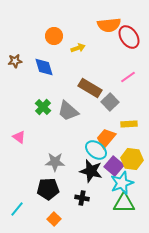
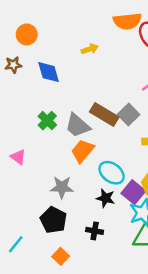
orange circle: (54, 36) -> (27, 34), moved
brown rectangle: (90, 88) -> (104, 115), moved
orange trapezoid: (106, 138) -> (82, 151), moved
black star: (91, 171) -> (106, 198), size x0.7
black pentagon: (48, 189) -> (53, 220), turned 30

